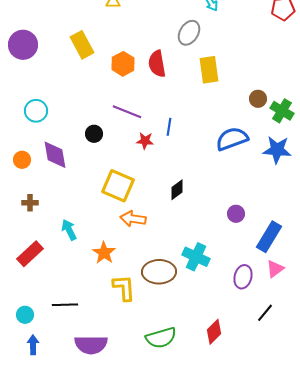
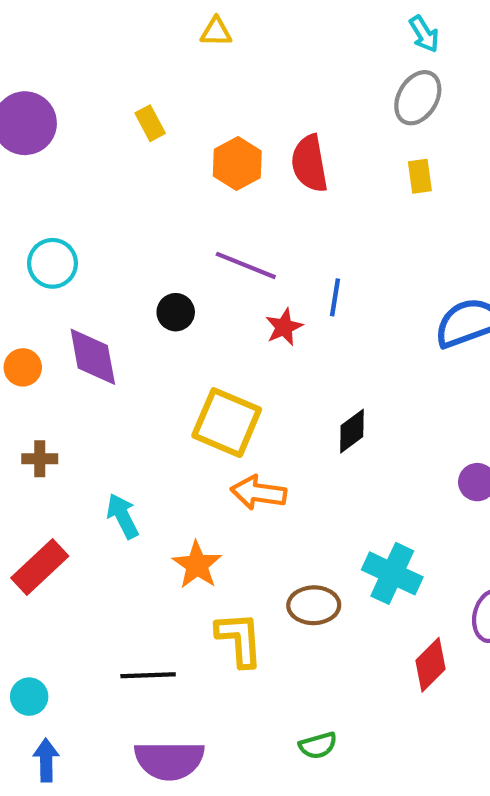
gray ellipse: (189, 33) -> (418, 98), moved
yellow rectangle: (82, 45) -> (150, 123), size x0.6
yellow rectangle: (209, 70) -> (420, 176), size x0.6
red star: (145, 141) -> (284, 327), turned -30
brown ellipse: (159, 272) -> (314, 605), size x0.7
black line: (65, 305) -> (148, 675), moved
red diamond: (214, 332) -> (431, 665), moved
green semicircle: (161, 338) -> (318, 745), size x0.6

